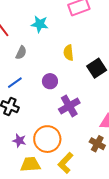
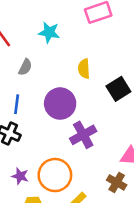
purple circle: (50, 81) -> (60, 104), size x1.6
blue line: (15, 83) -> (17, 104), turned -49

